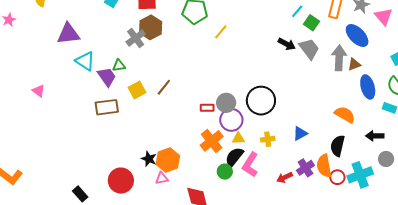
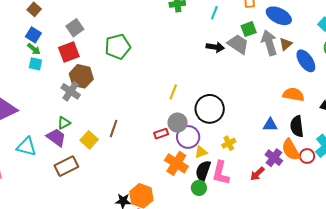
green square: (312, 23) -> (249, 29), moved, turned -35
yellow line: (221, 32) -> (173, 92), moved
cyan triangle: (85, 61) -> (26, 147), moved
blue triangle: (300, 133) -> (270, 125), moved, turned 49

